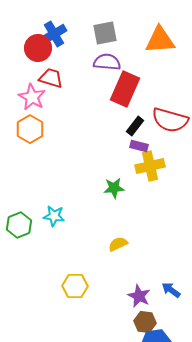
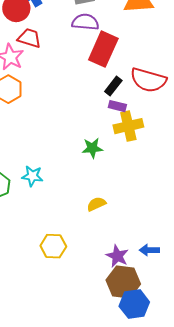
blue arrow: (171, 290) -> (149, 250), turned -36
brown hexagon: (145, 322) -> (123, 282), size x1.5

